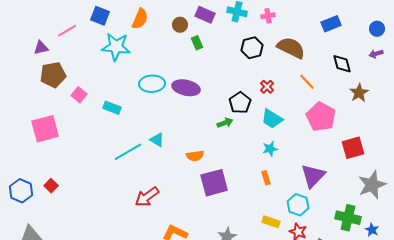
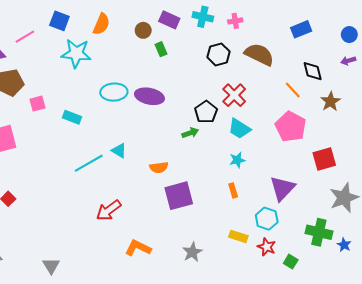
orange line: (307, 82) -> (293, 90), moved
red cross: (267, 87) -> (234, 95), size x1.6
pink square: (79, 95) -> (38, 104), turned 35

